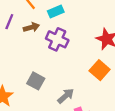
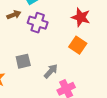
gray square: (36, 81) -> (23, 61), turned -35

